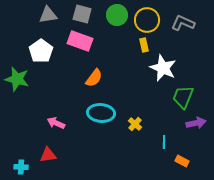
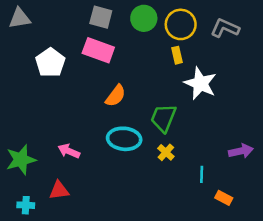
gray triangle: (48, 15) -> (20, 18), moved
green star: (17, 79) -> (21, 160), moved, turned -30
green trapezoid: (183, 97) -> (163, 118), moved

